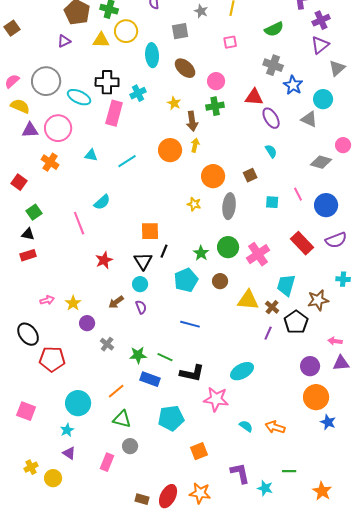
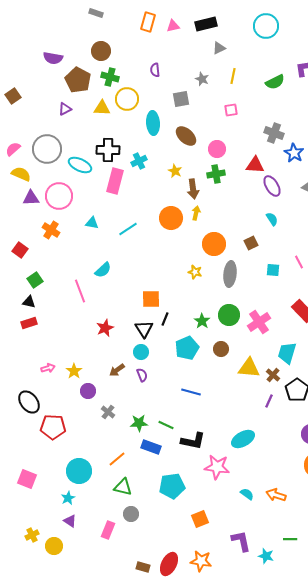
green semicircle: (274, 29) -> (275, 82), moved

